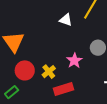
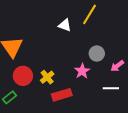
pink star: (74, 61) -> (82, 71), moved

